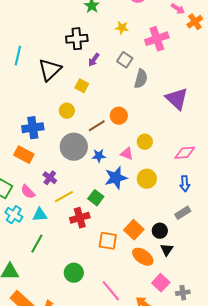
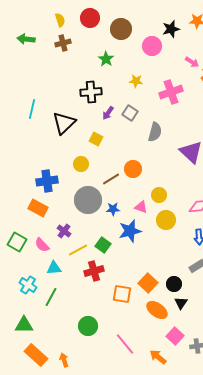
gray square: (125, 60) -> (130, 113), moved
yellow circle: (147, 179) -> (166, 220), moved
green square: (96, 198) -> (103, 245), moved
cyan cross: (14, 215) -> (28, 285), moved

